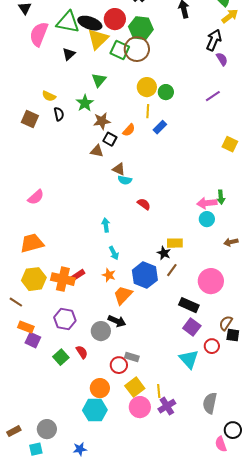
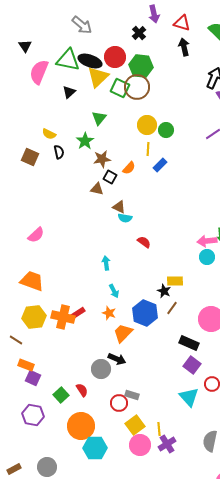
orange trapezoid: (32, 243) -> (32, 281), turned 35
purple hexagon: (65, 319) -> (33, 415), moved
orange circle: (100, 388) -> (81, 426), moved, size x1.4

